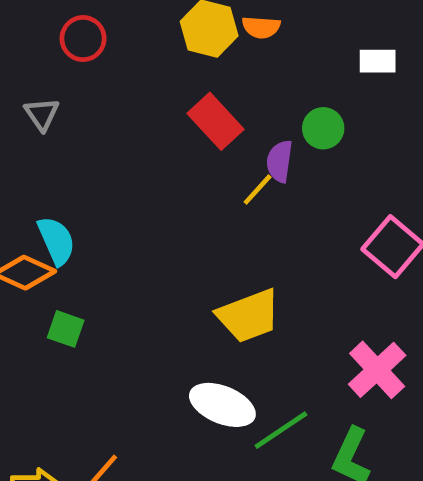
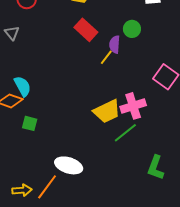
pink cross: (377, 370) -> (133, 106), moved, turned 30
white ellipse: (222, 405) -> (69, 165), moved
green line: (281, 430) -> (125, 133), moved

